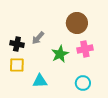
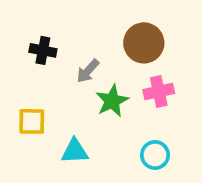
gray arrow: (38, 38) -> (88, 71), moved
black cross: (17, 44) -> (43, 50), moved

